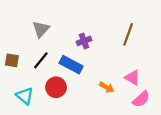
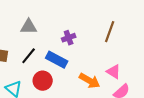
gray triangle: (41, 29) -> (29, 27), turned 48
orange arrow: (107, 87) -> (90, 81), size x1.5

